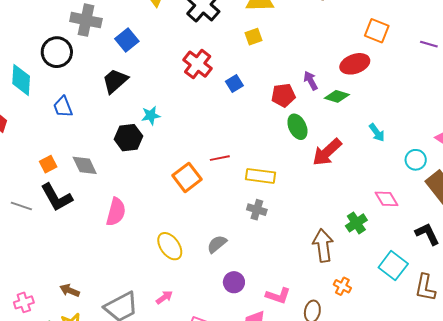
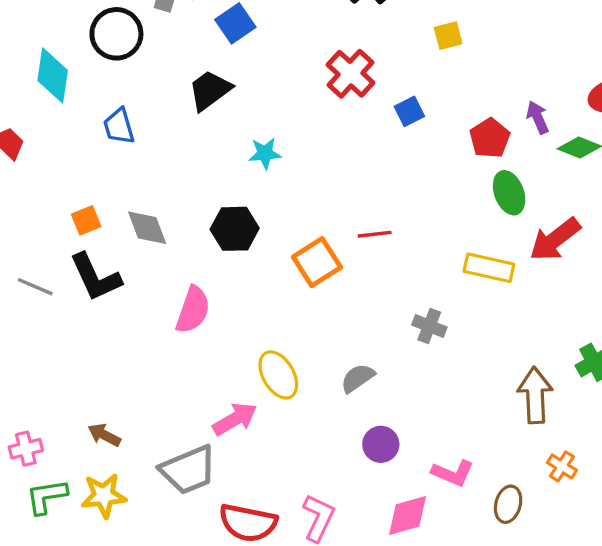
red pentagon: (283, 95) -> (490, 138), turned -30
black hexagon: (128, 138) -> (235, 229), moved
yellow rectangle: (260, 176) -> (489, 268), moved
pink arrow: (164, 297) -> (235, 419), moved, size x1.5

